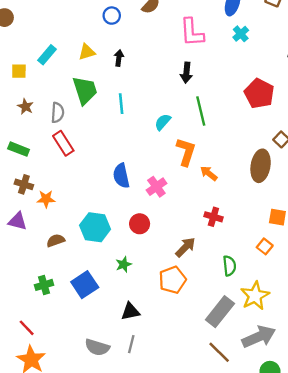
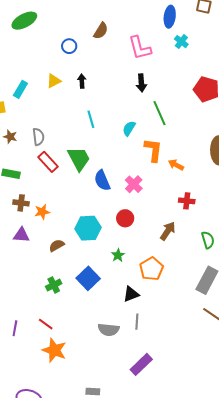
green trapezoid: (85, 90) -> (79, 159), moved
orange pentagon: (172, 280) -> (152, 269), moved

